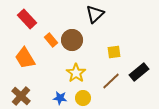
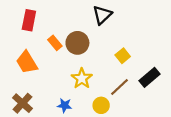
red rectangle: (27, 19) -> (29, 20), turned 54
yellow square: (114, 52) -> (123, 56), turned -32
yellow circle: (83, 98) -> (101, 105), moved

